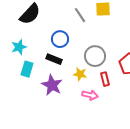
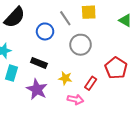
blue circle: (60, 39) -> (45, 31), moved
gray circle: (95, 56) -> (81, 45), moved
red rectangle: (105, 79) -> (91, 83), turned 48

